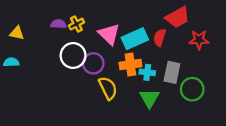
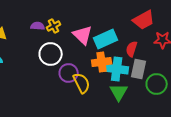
red semicircle: (160, 38) -> (132, 49), moved
purple circle: (93, 63) -> (69, 73), moved
cyan cross: (147, 72) -> (117, 69), size x1.6

